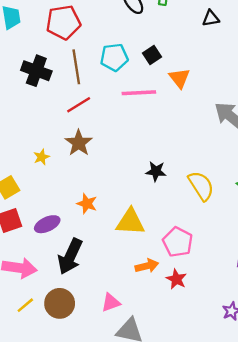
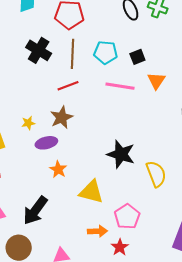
black star: (156, 171) -> (121, 154), size x1.6
purple ellipse: (47, 224) -> (46, 143), moved

